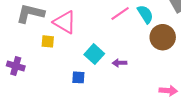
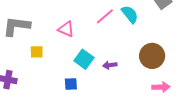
pink triangle: (65, 22) -> (66, 29), moved, size x0.7
brown circle: (163, 37) -> (152, 56), moved

